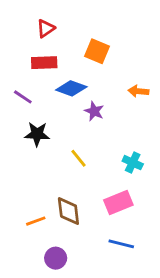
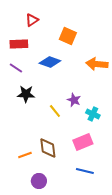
red rectangle: (44, 63) -> (19, 44), moved
orange arrow: (138, 91) -> (97, 64), size x1.5
purple star: (94, 111) -> (74, 100), moved

